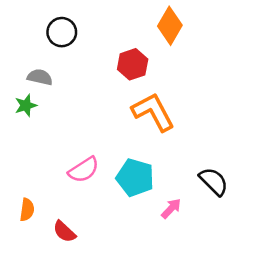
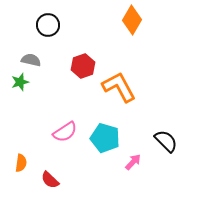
red hexagon: (133, 64) -> (83, 66), moved

